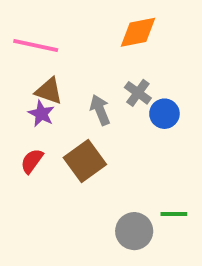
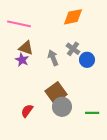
red semicircle: (32, 161) -> (27, 111), moved
brown square: (85, 161) -> (56, 93), moved
gray circle: (134, 231) -> (62, 107), moved

